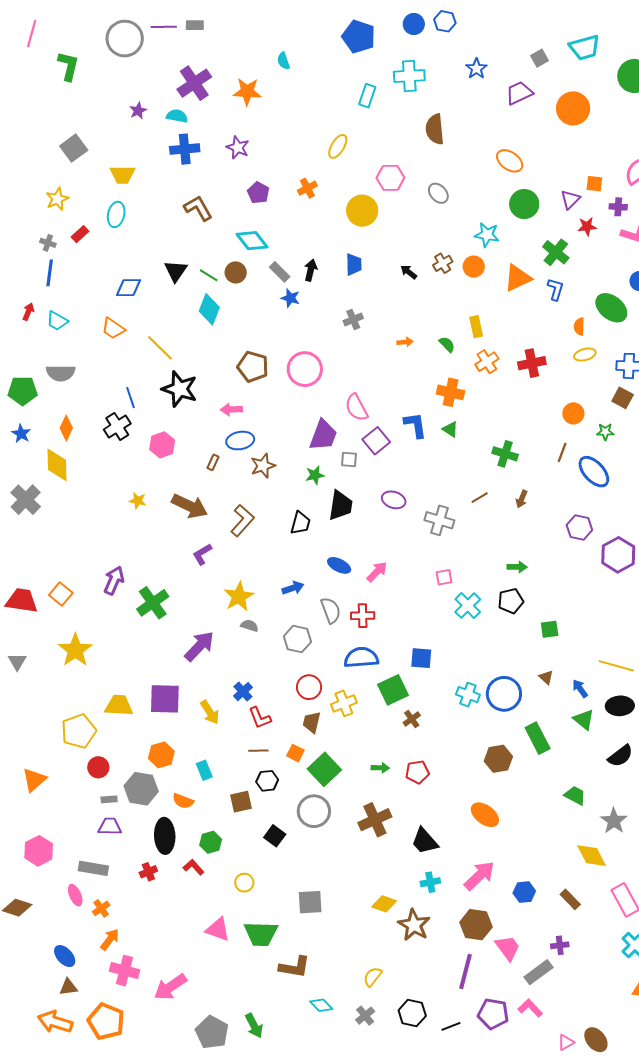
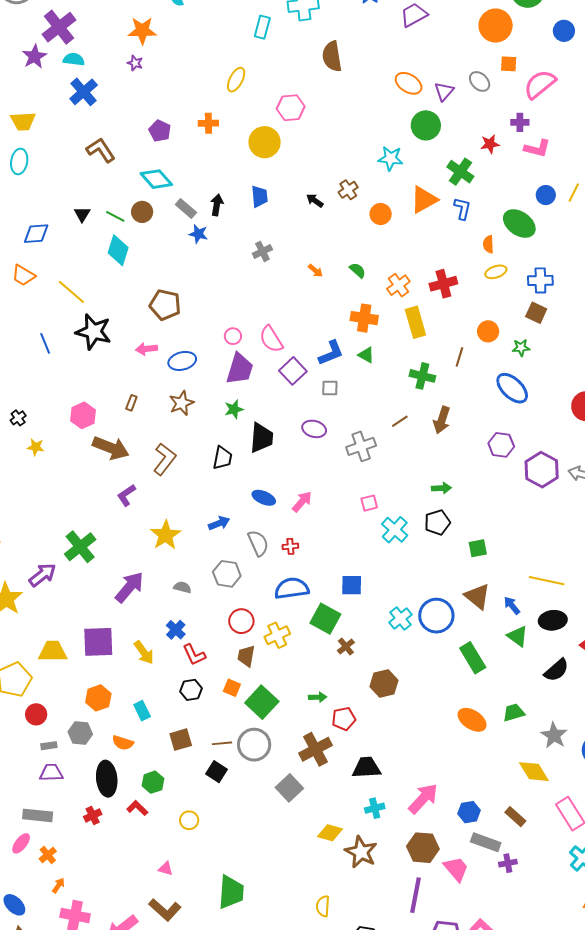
purple cross: (194, 83) -> (59, 27), moved
orange circle: (573, 108) -> (496, 26), moved
purple star: (138, 111) -> (35, 56), size x1.4
purple star: (238, 148) -> (135, 63), moved, size x0.7
blue cross: (185, 149) -> (84, 92), turned -32
orange square: (594, 184) -> (509, 64), moved
orange cross: (307, 188) -> (208, 123), turned 30
gray ellipse: (438, 193) -> (480, 81), moved
purple triangle: (570, 199) -> (444, 91), moved
orange circle: (474, 267) -> (381, 214), moved
black triangle: (176, 271) -> (82, 214), size x0.7
yellow rectangle: (476, 327) -> (415, 322), moved, size x1.4
orange arrow: (405, 342) -> (316, 271), turned 49
pink circle: (305, 369) -> (233, 336), moved, size x0.5
blue L-shape: (415, 425) -> (331, 353), turned 80
black cross: (117, 426) -> (18, 418), moved, size x0.6
blue ellipse: (240, 441) -> (182, 361), moved
pink hexagon: (162, 445) -> (83, 415), moved
brown line: (562, 452) -> (459, 357), moved
gray square: (349, 459) -> (330, 388), moved
brown arrow: (522, 499) -> (442, 420), size x1.5
yellow star: (138, 501) -> (36, 447), moved
gray cross: (439, 520) -> (361, 446), turned -32
purple arrow: (114, 580) -> (43, 575), moved, turned 32
red cross: (363, 616) -> (290, 546), size x0.7
gray semicircle: (250, 626) -> (182, 587), moved
brown triangle: (546, 677) -> (477, 596), size x1.8
green square: (393, 690) -> (325, 619), turned -32
cyan cross: (468, 695) -> (400, 619), turned 35
brown line: (258, 751) -> (222, 743), moved
brown hexagon: (498, 759) -> (384, 684), moved
red pentagon: (417, 772) -> (344, 719), moved
black hexagon: (267, 781) -> (191, 690), moved
gray hexagon: (141, 789) -> (80, 733), size x0.7
green trapezoid: (575, 795) -> (514, 713), turned -40
orange ellipse: (485, 815) -> (472, 720), moved
black trapezoid: (425, 841) -> (366, 768), turned 132
pink ellipse: (75, 895) -> (21, 843), turned 65
gray square: (310, 902) -> (289, 788), moved, turned -36
pink triangle: (218, 929) -> (166, 869), size x0.6
green trapezoid: (261, 934) -> (231, 892), moved, turned -84
orange arrow: (110, 939) -> (58, 885), size x0.7
brown L-shape: (295, 967) -> (165, 910), moved, turned 36
gray rectangle: (539, 972) -> (486, 842), moved, turned 60
yellow semicircle: (372, 977) -> (323, 906), turned -30

